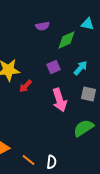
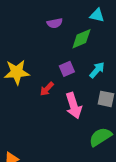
cyan triangle: (88, 24) -> (97, 15), moved
red arrow: (26, 86) -> (47, 89), moved

